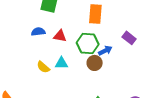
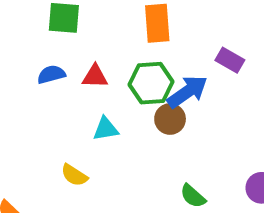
blue arrow: (105, 51) -> (187, 92), size x1.5
yellow semicircle: (43, 67) -> (74, 175), moved

